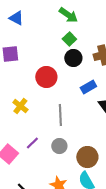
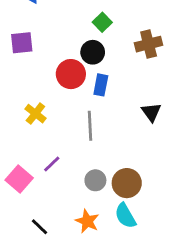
black circle: (73, 58) -> (93, 52), moved
blue rectangle: (88, 87) -> (101, 85), moved, turned -49
gray circle: (59, 146) -> (95, 180), moved

